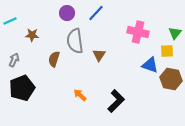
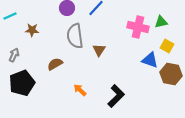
green triangle: (175, 33) -> (161, 22), moved, turned 40
yellow square: (167, 51) -> (167, 46), turned 32
brown semicircle: (54, 59) -> (55, 64), moved, turned 42

